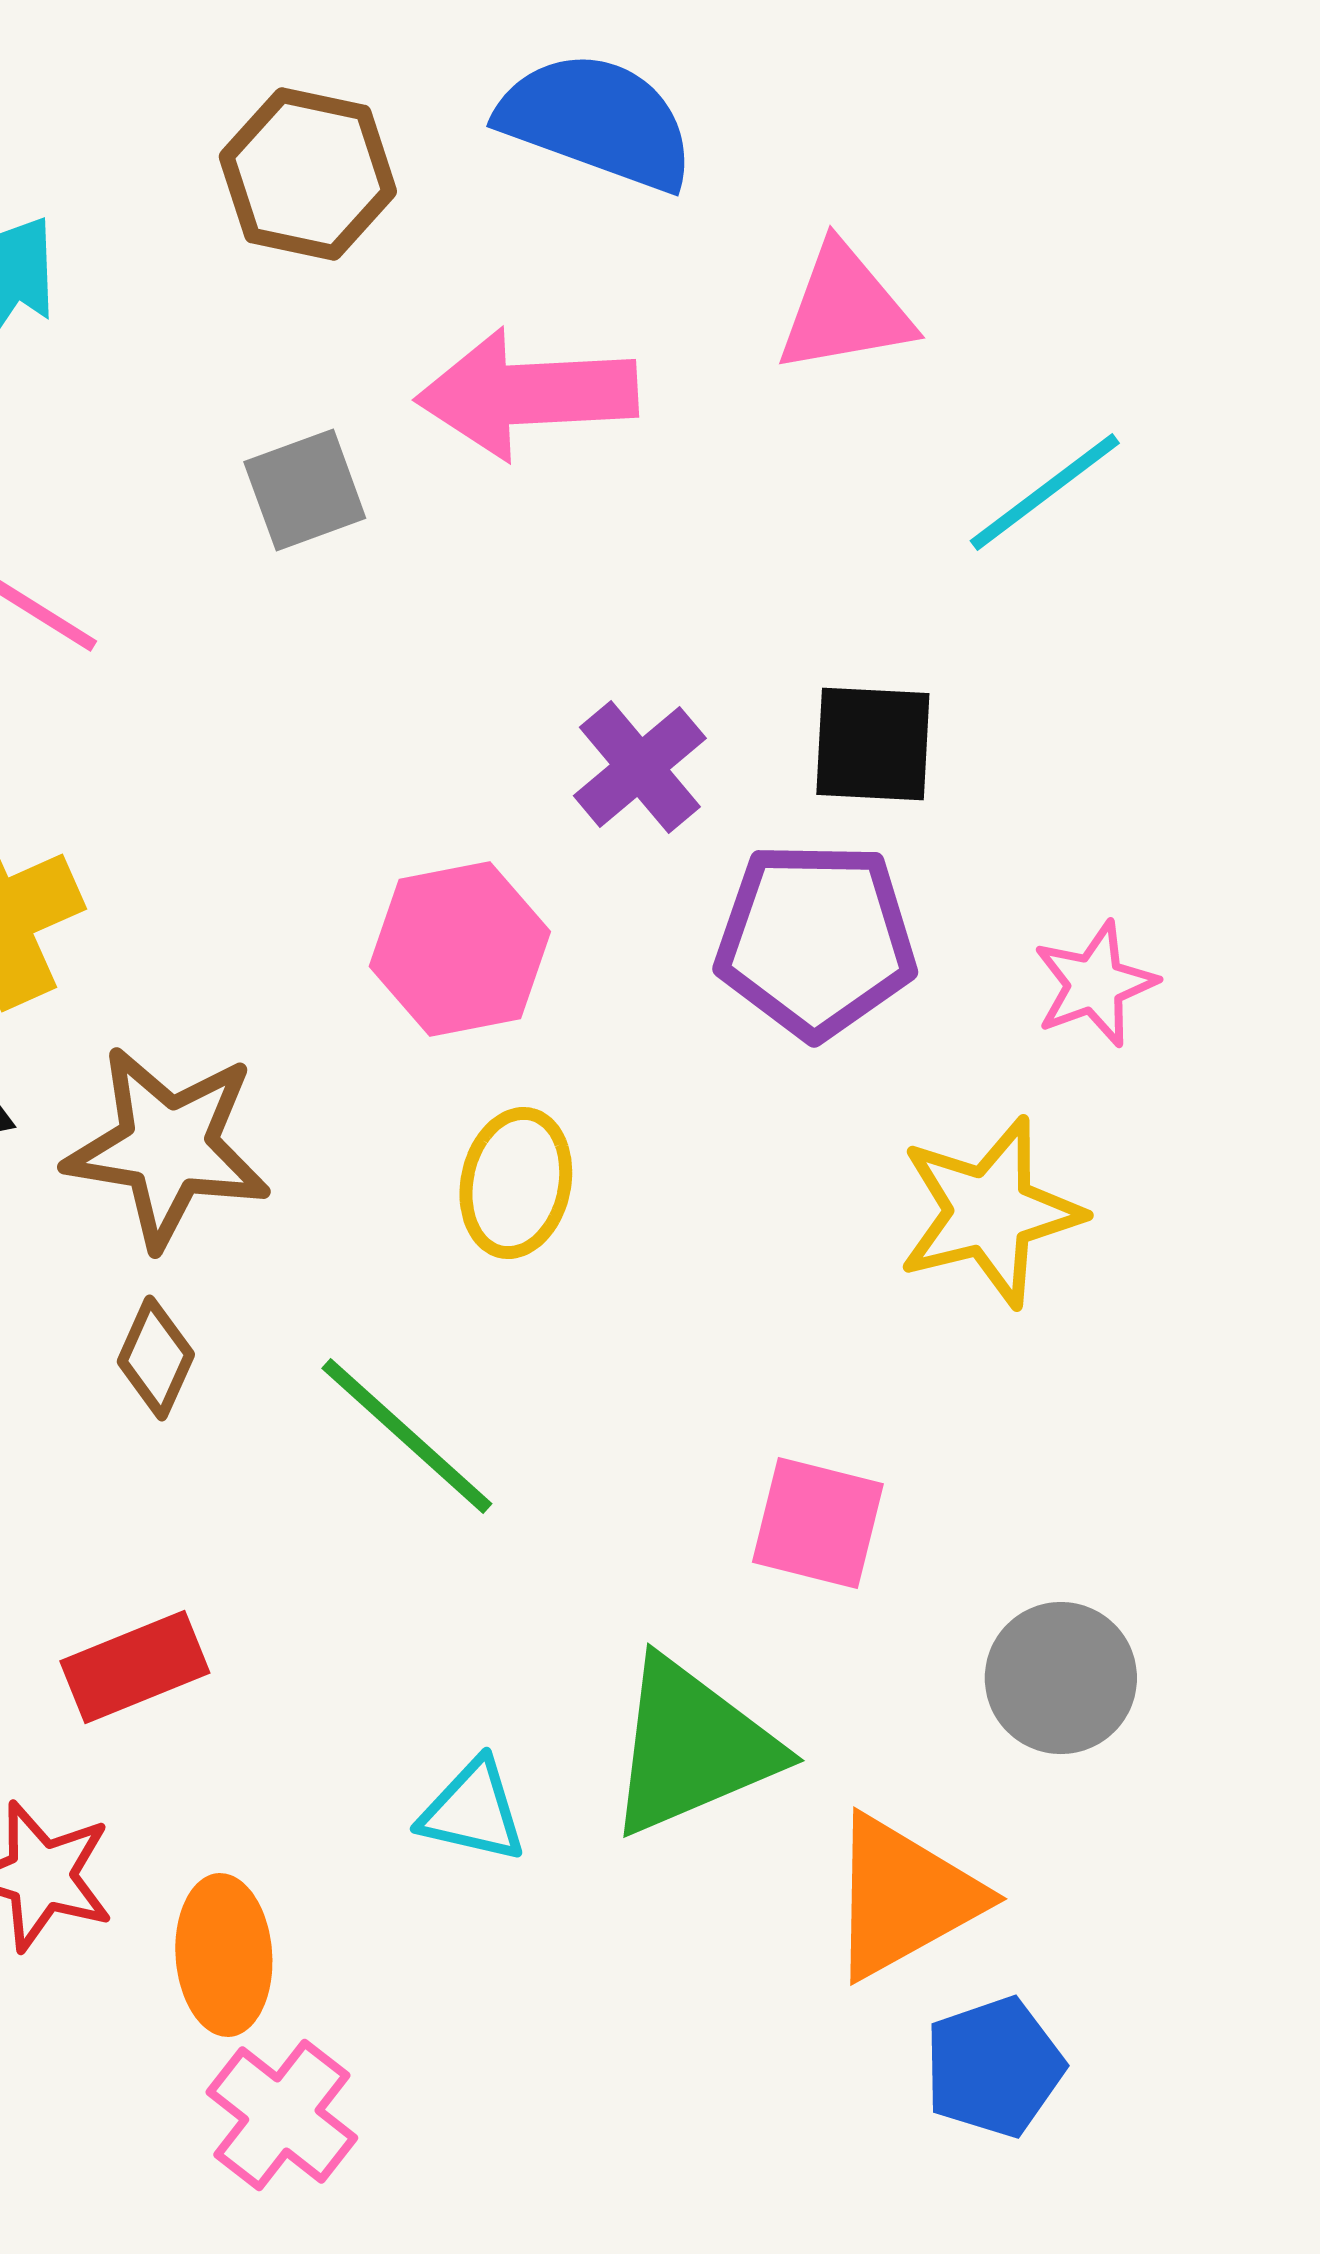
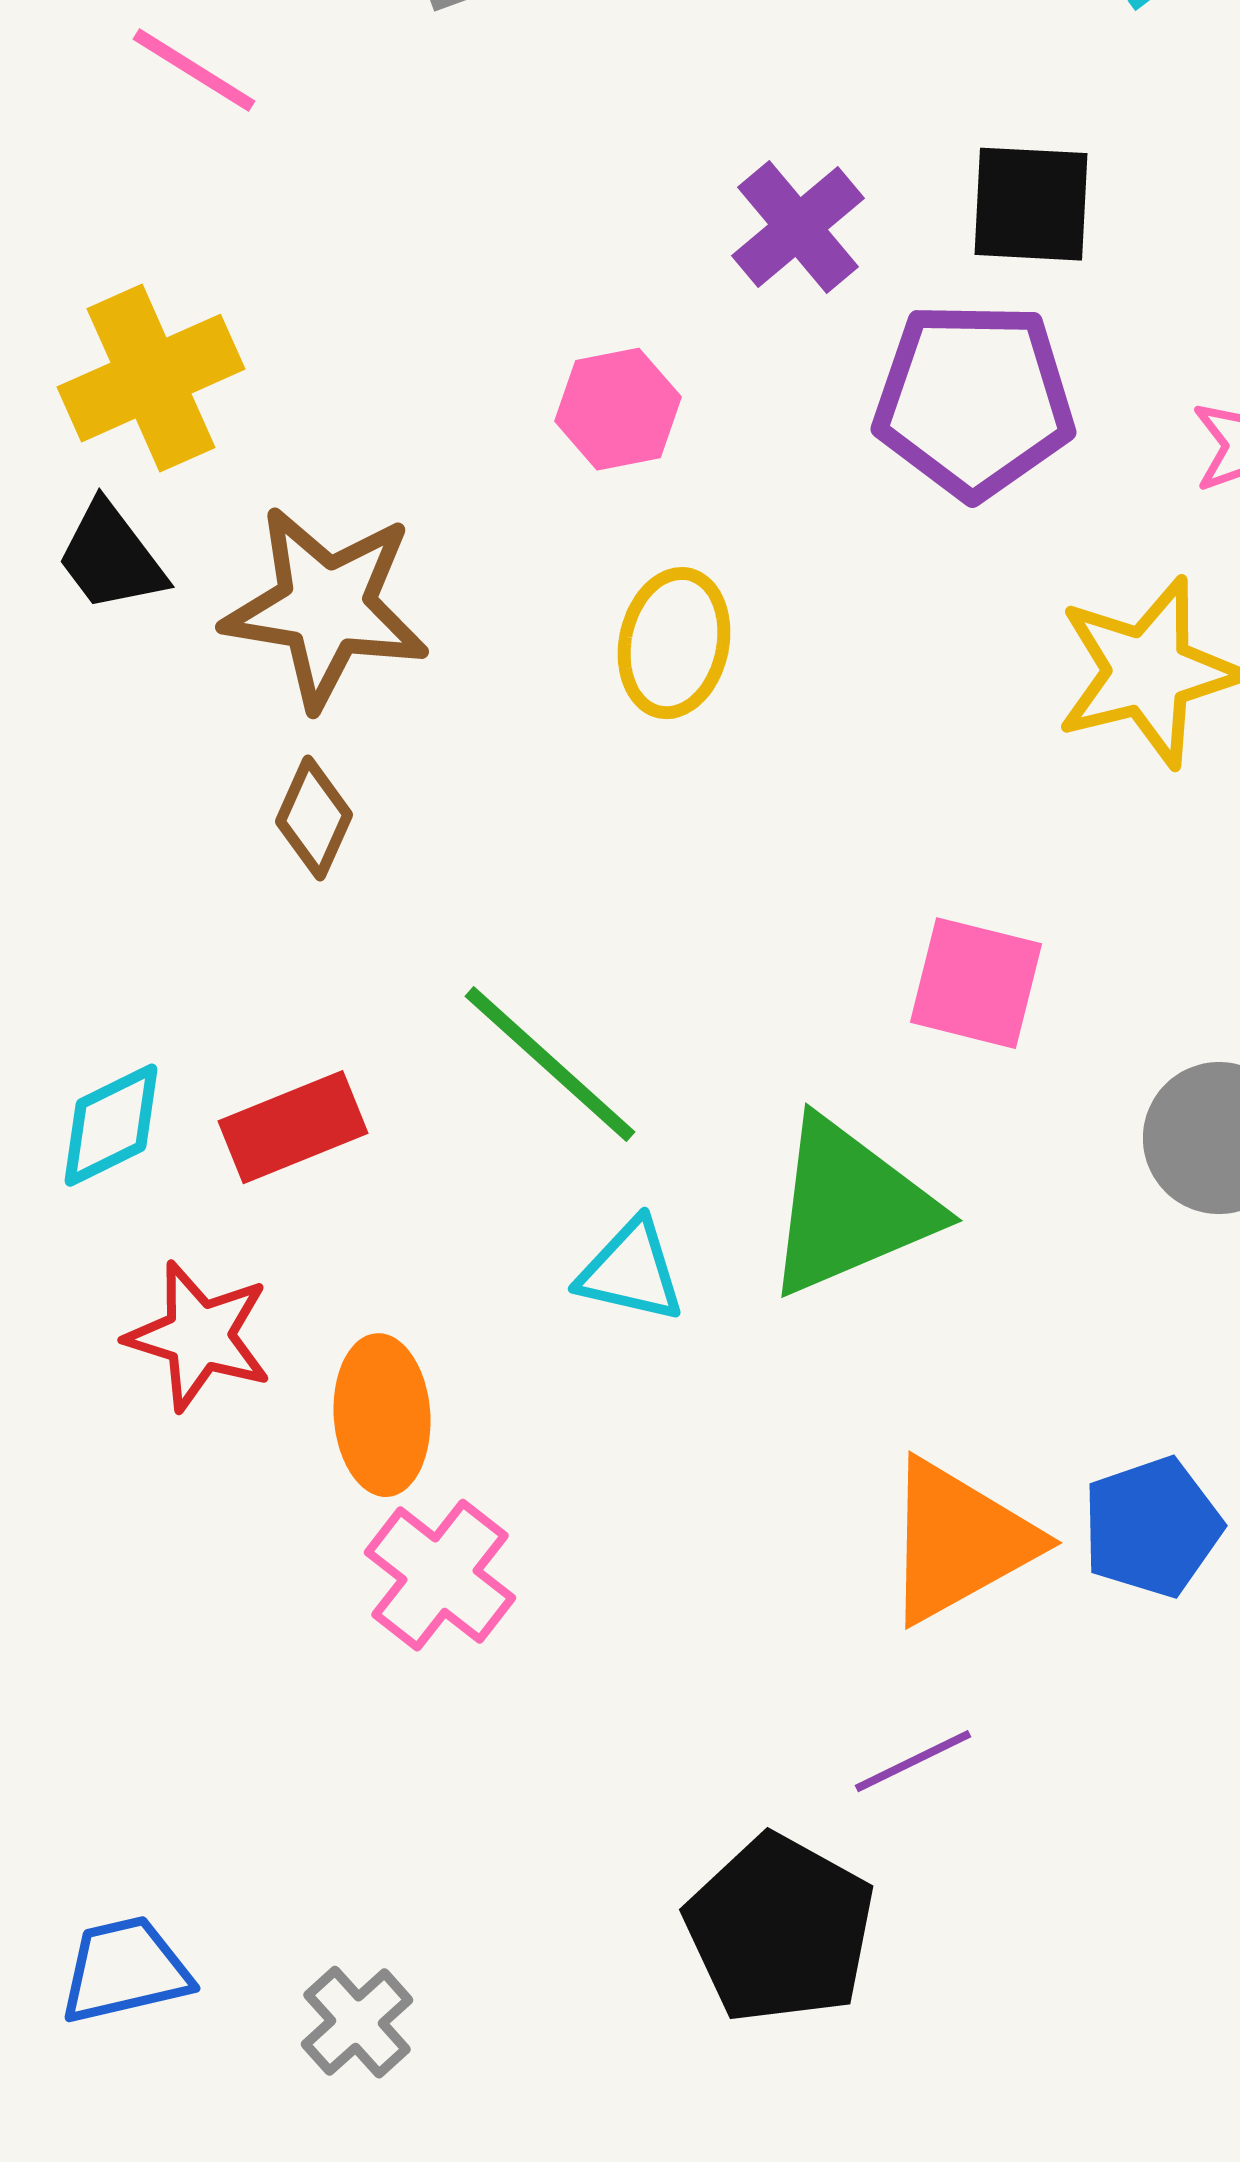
pink hexagon: (460, 949) -> (618, 409), size x0.7
green line: (407, 1436) -> (550, 1064), moved
orange triangle: (904, 1897) -> (959, 1541), moved

